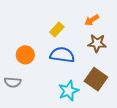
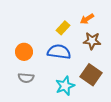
yellow rectangle: (57, 30) -> (63, 28), moved
gray semicircle: (13, 82) -> (26, 78), moved

